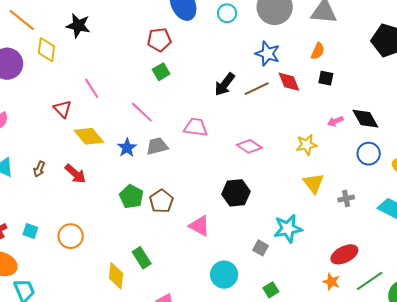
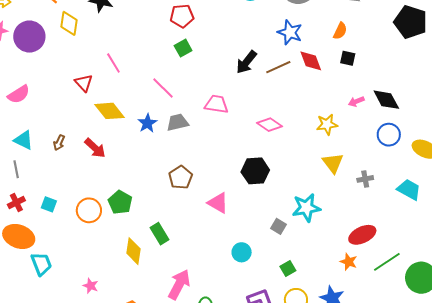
green pentagon: (131, 197) -> (120, 202), moved
cyan circle: (224, 275) -> (242, 252), size x0.7

